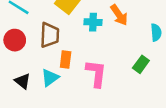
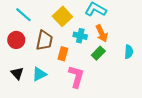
orange rectangle: (66, 60) -> (63, 54), moved
green rectangle: (141, 64) -> (98, 53), moved

